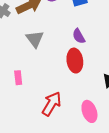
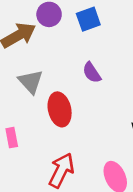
red ellipse: (75, 61) -> (60, 109), moved

